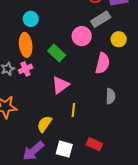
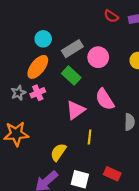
gray rectangle: (101, 19) -> (72, 49), moved
orange ellipse: (26, 45) -> (38, 67), turned 45
pink semicircle: (103, 63) -> (105, 99), moved, turned 135

